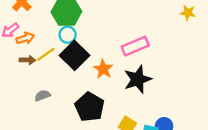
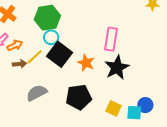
pink rectangle: (135, 46) -> (111, 39), turned -50
gray semicircle: (42, 96) -> (37, 93), size x1.5
black pentagon: (90, 107) -> (79, 97), turned -30

